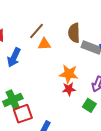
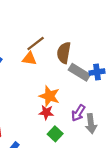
brown line: (36, 31) -> (36, 44), moved
green square: (89, 105) -> (55, 134), moved

